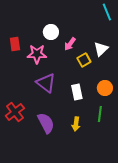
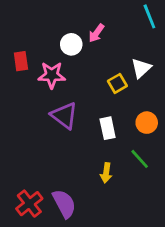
pink arrow: (70, 44) -> (96, 33), moved
red cross: (15, 112) -> (29, 204), moved
green line: (100, 114) -> (140, 159), turned -49
purple semicircle: (46, 123) -> (64, 204), moved

